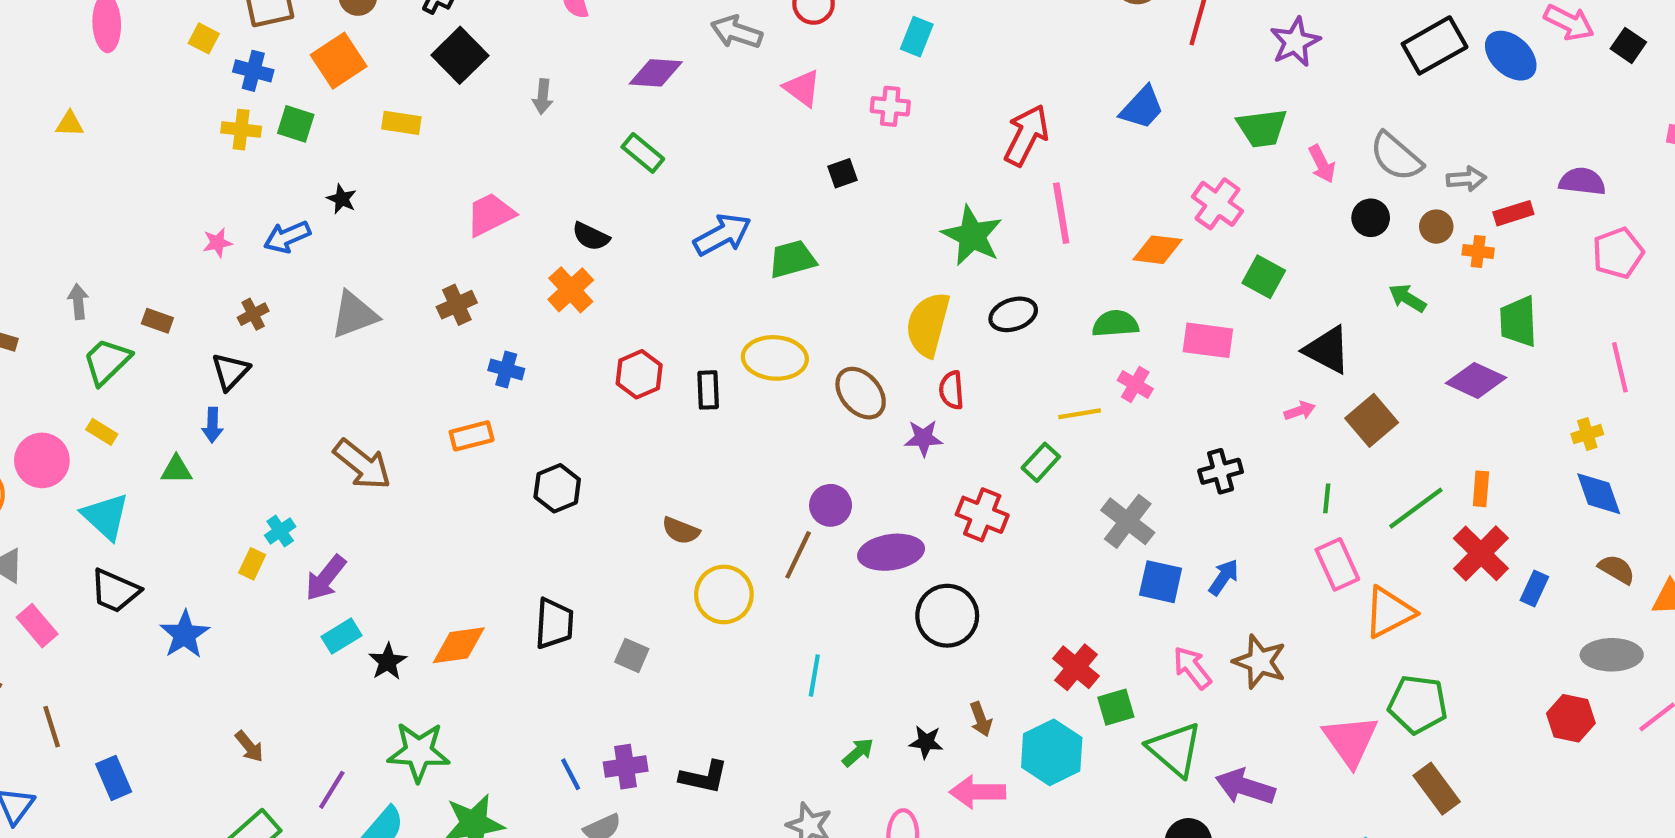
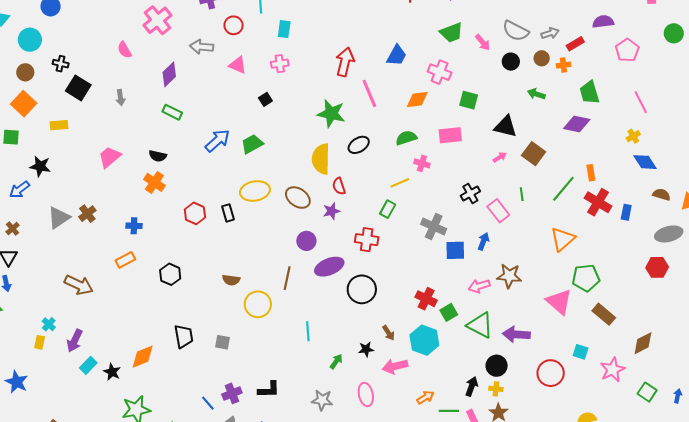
purple diamond: (656, 73) -> (169, 74), turned -35
blue trapezoid: (1142, 108) -> (397, 55), moved
black star: (342, 199) -> (40, 166), size x1.5
brown cross: (457, 305) -> (87, 214), moved
purple circle: (831, 505) -> (306, 241), moved
pink rectangle: (1337, 564) -> (498, 211), moved
pink arrow: (1192, 668) -> (479, 286), turned -55

